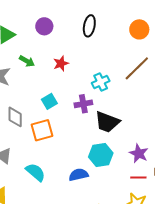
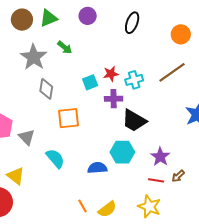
red star: (61, 64) -> (111, 74), moved
cyan square: (49, 101) -> (90, 82), moved
gray diamond: (15, 117) -> (46, 89), moved

